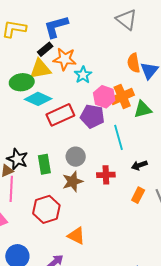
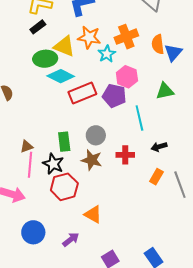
black rectangle: (45, 49) -> (38, 27), moved
yellow triangle: (40, 69) -> (64, 46), turned 30
orange cross: (122, 96) -> (126, 37), moved
black star: (17, 159) -> (53, 164), moved
brown star: (73, 181) -> (92, 160), turned 30

